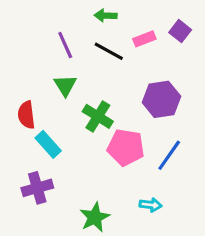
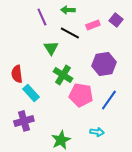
purple line: (65, 45) -> (42, 17), moved
green triangle: (65, 85) -> (51, 48), moved

